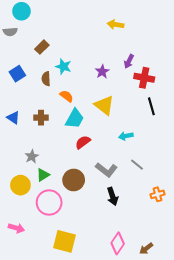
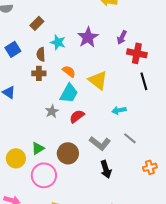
purple star: (102, 72) -> (88, 37), moved, size x1.5
orange semicircle: (66, 96) -> (69, 71), moved
brown cross: (41, 118) -> (39, 73), moved
gray star: (32, 156) -> (52, 111), moved

